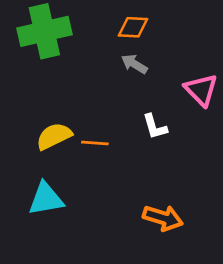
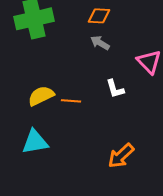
orange arrow: (163, 218) -> (121, 156), turned 120

